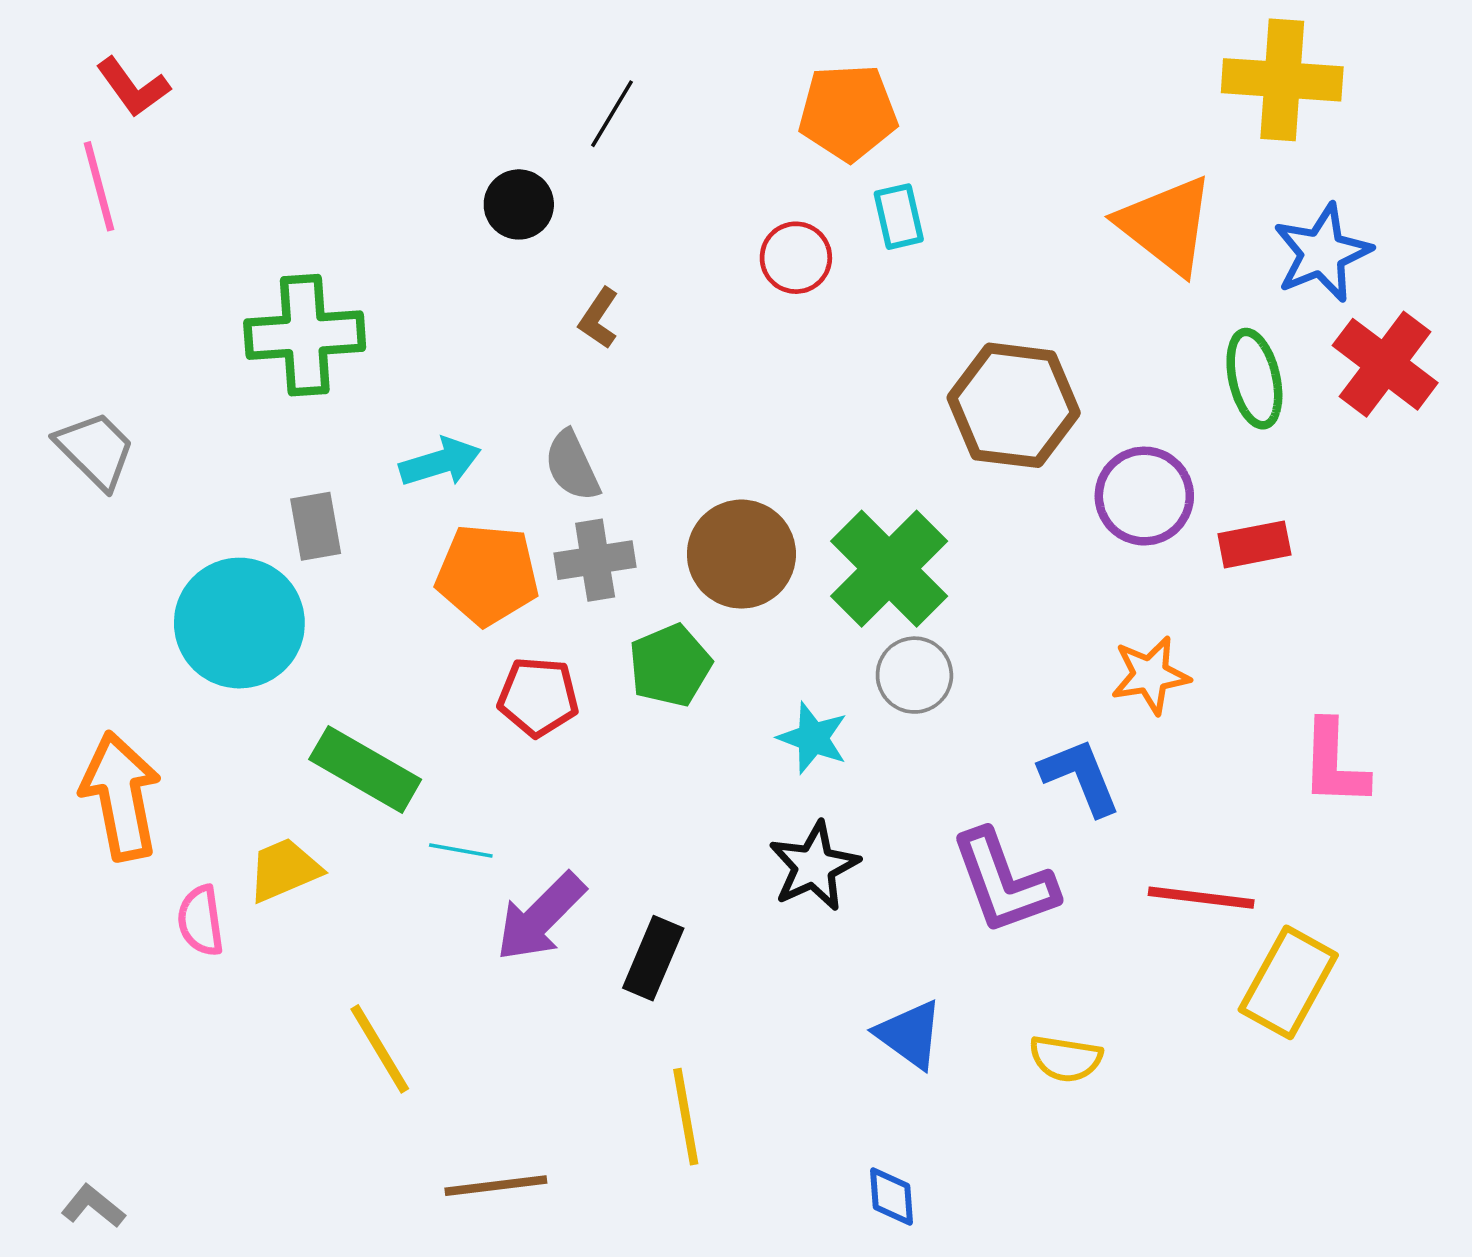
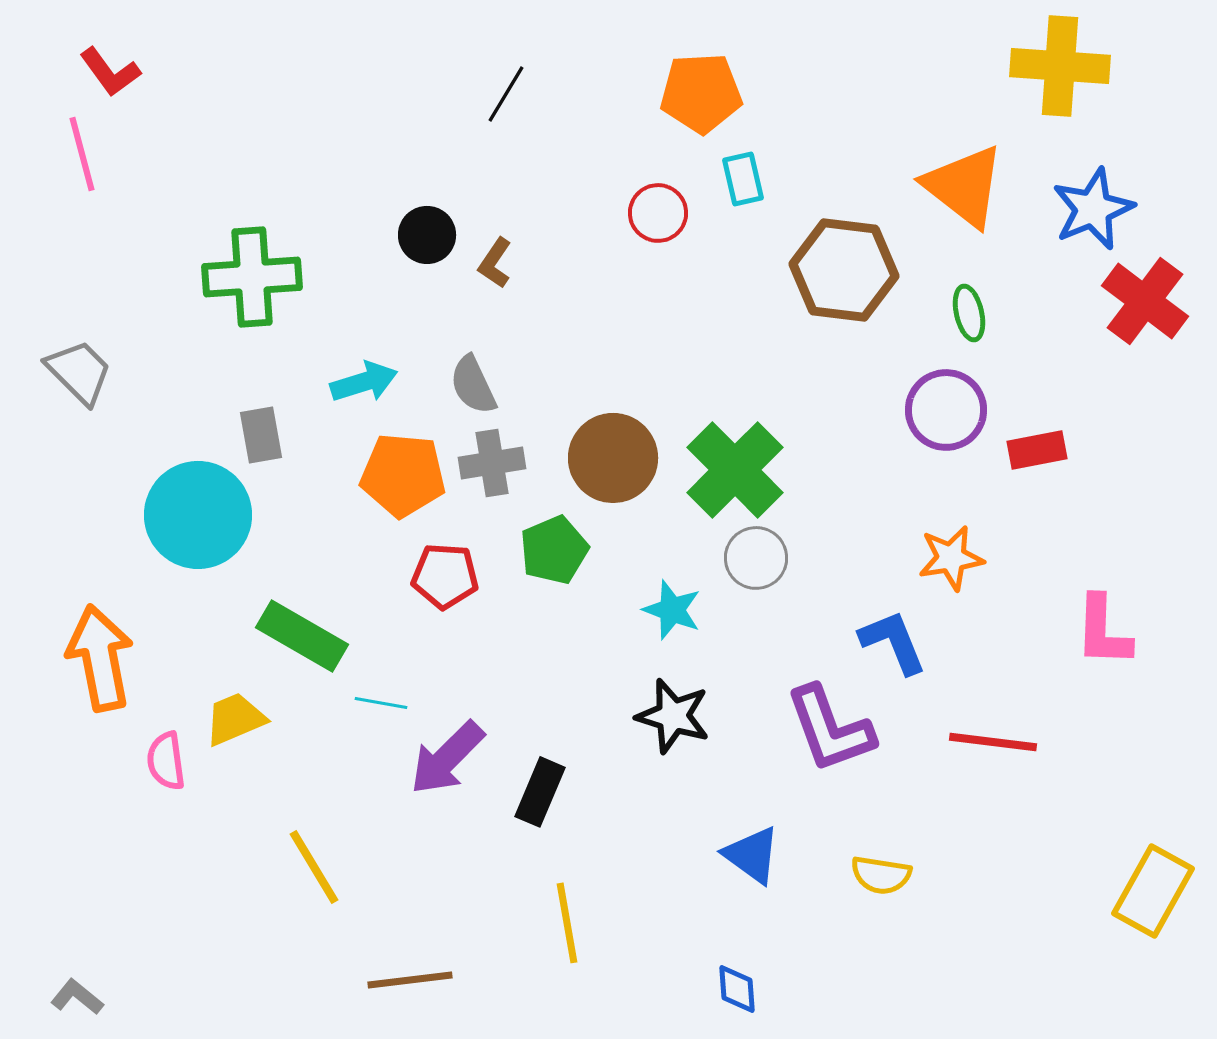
black circle: (519, 204) -> (427, 235), moved
green ellipse: (1254, 379) -> (969, 313), moved, size x0.7
brown hexagon: (1014, 405) -> (844, 270), moved
black star: (814, 866) -> (673, 716), turned -30
yellow rectangle: (1288, 982) -> (1153, 891), moved

